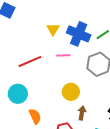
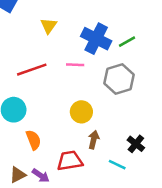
yellow triangle: (53, 29) -> (49, 26), moved

